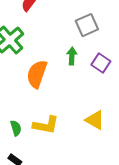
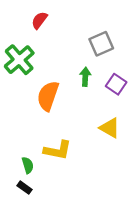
yellow triangle: (95, 120) -> (110, 128), moved
green semicircle: (16, 128) -> (28, 165), moved

